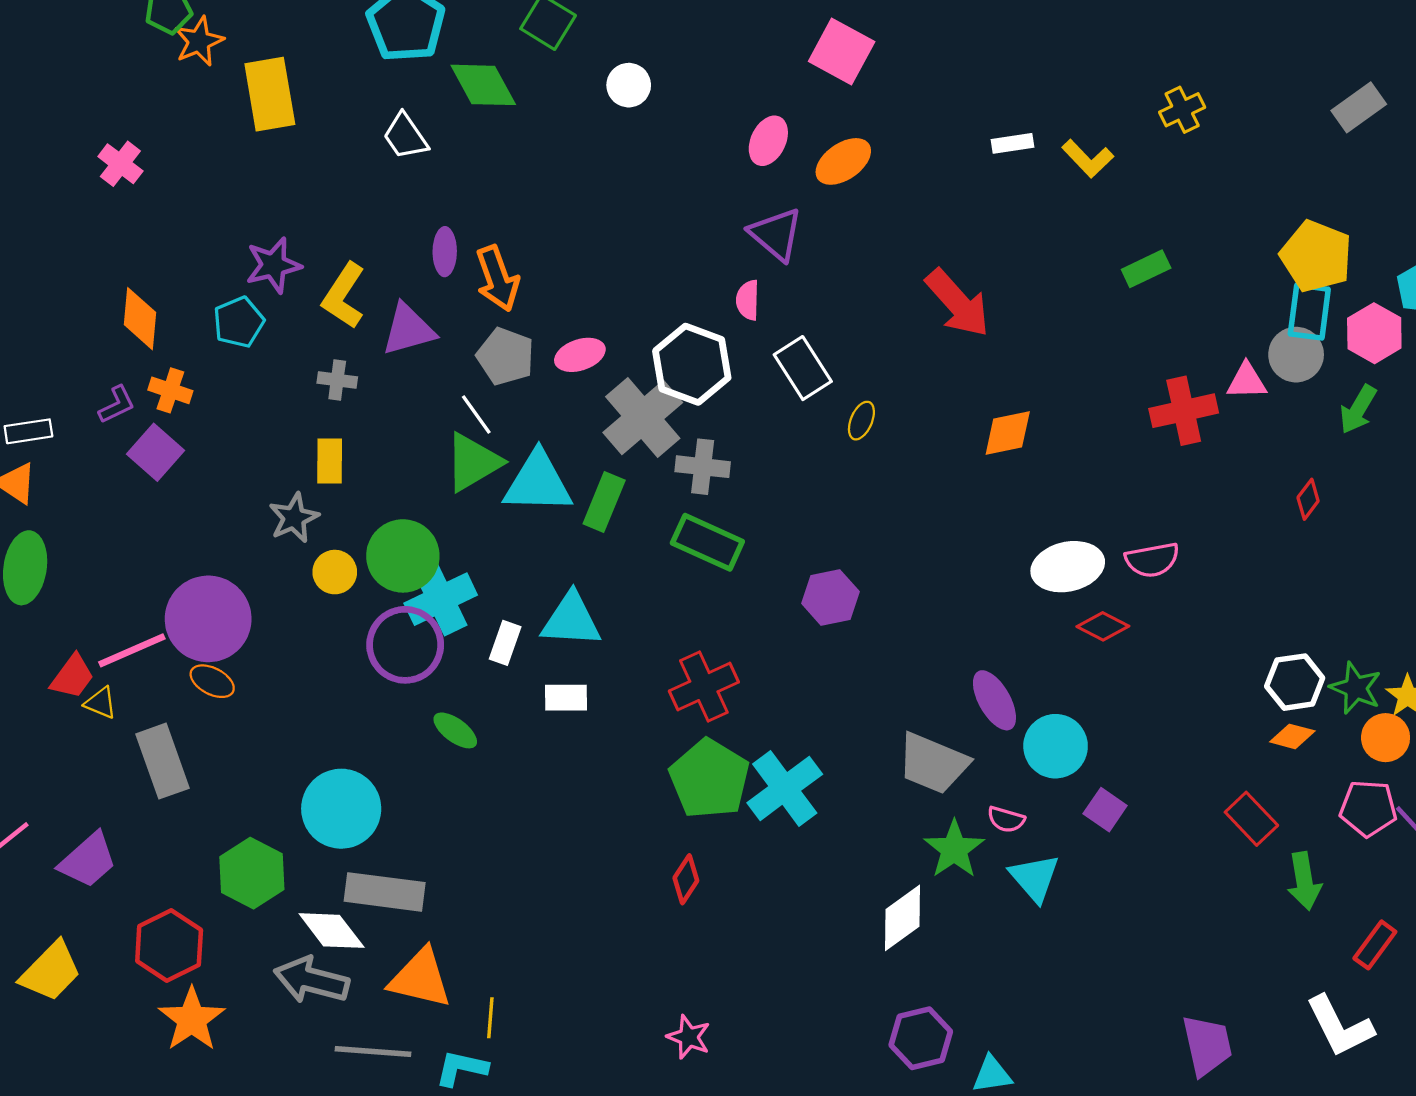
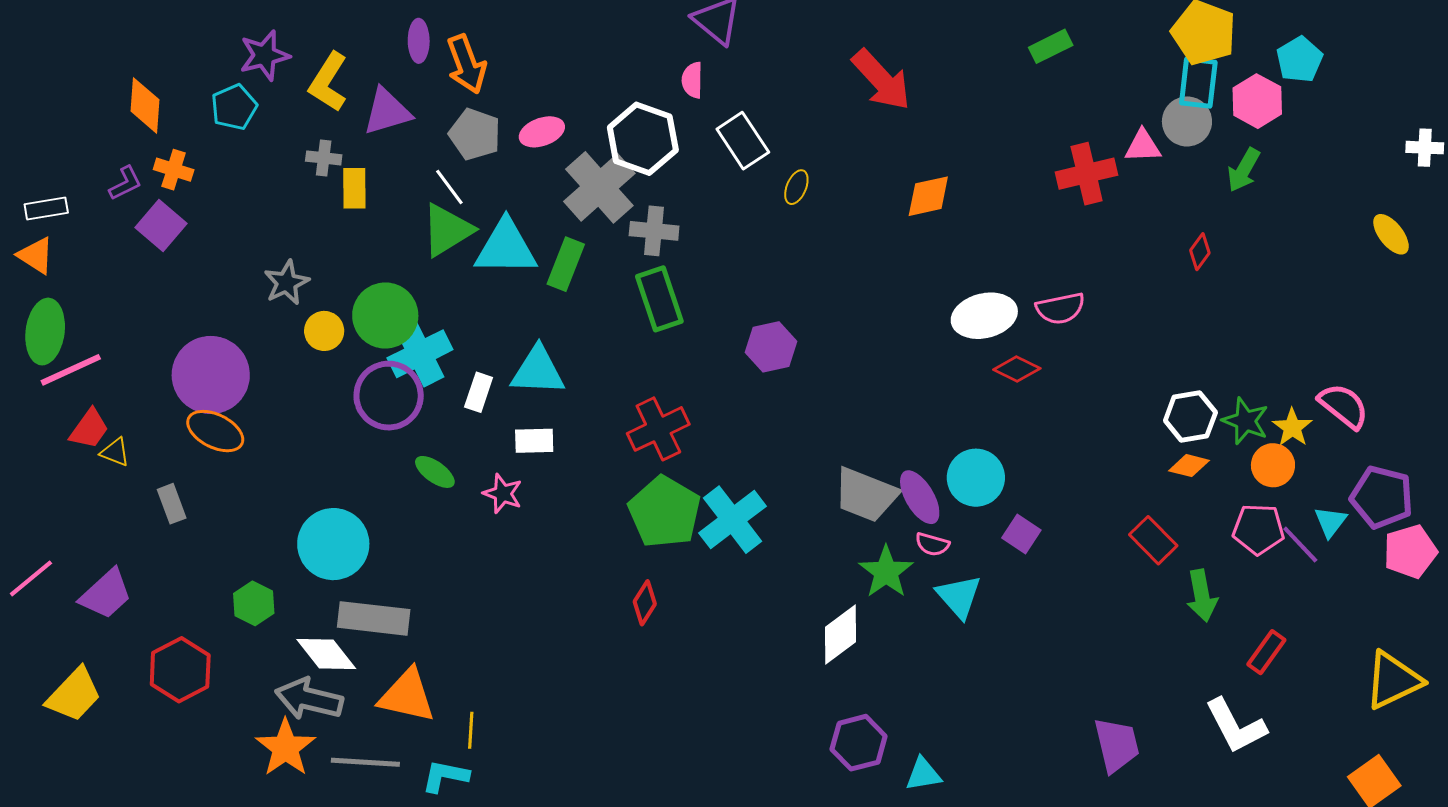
yellow rectangle: (330, 461) -> (354, 188), moved
green rectangle: (707, 542) -> (659, 299), turned 48
pink line: (132, 650) -> (71, 370), moved
orange ellipse: (212, 681) -> (215, 431), size x1.4
purple ellipse: (994, 700) -> (920, 497), moved
gray rectangle: (162, 761) -> (172, 504), size x0.6
green hexagon: (252, 873) -> (254, 603), size x0.7
orange star: (192, 1019) -> (285, 748), moved
pink star: (689, 1037) -> (503, 494), moved

